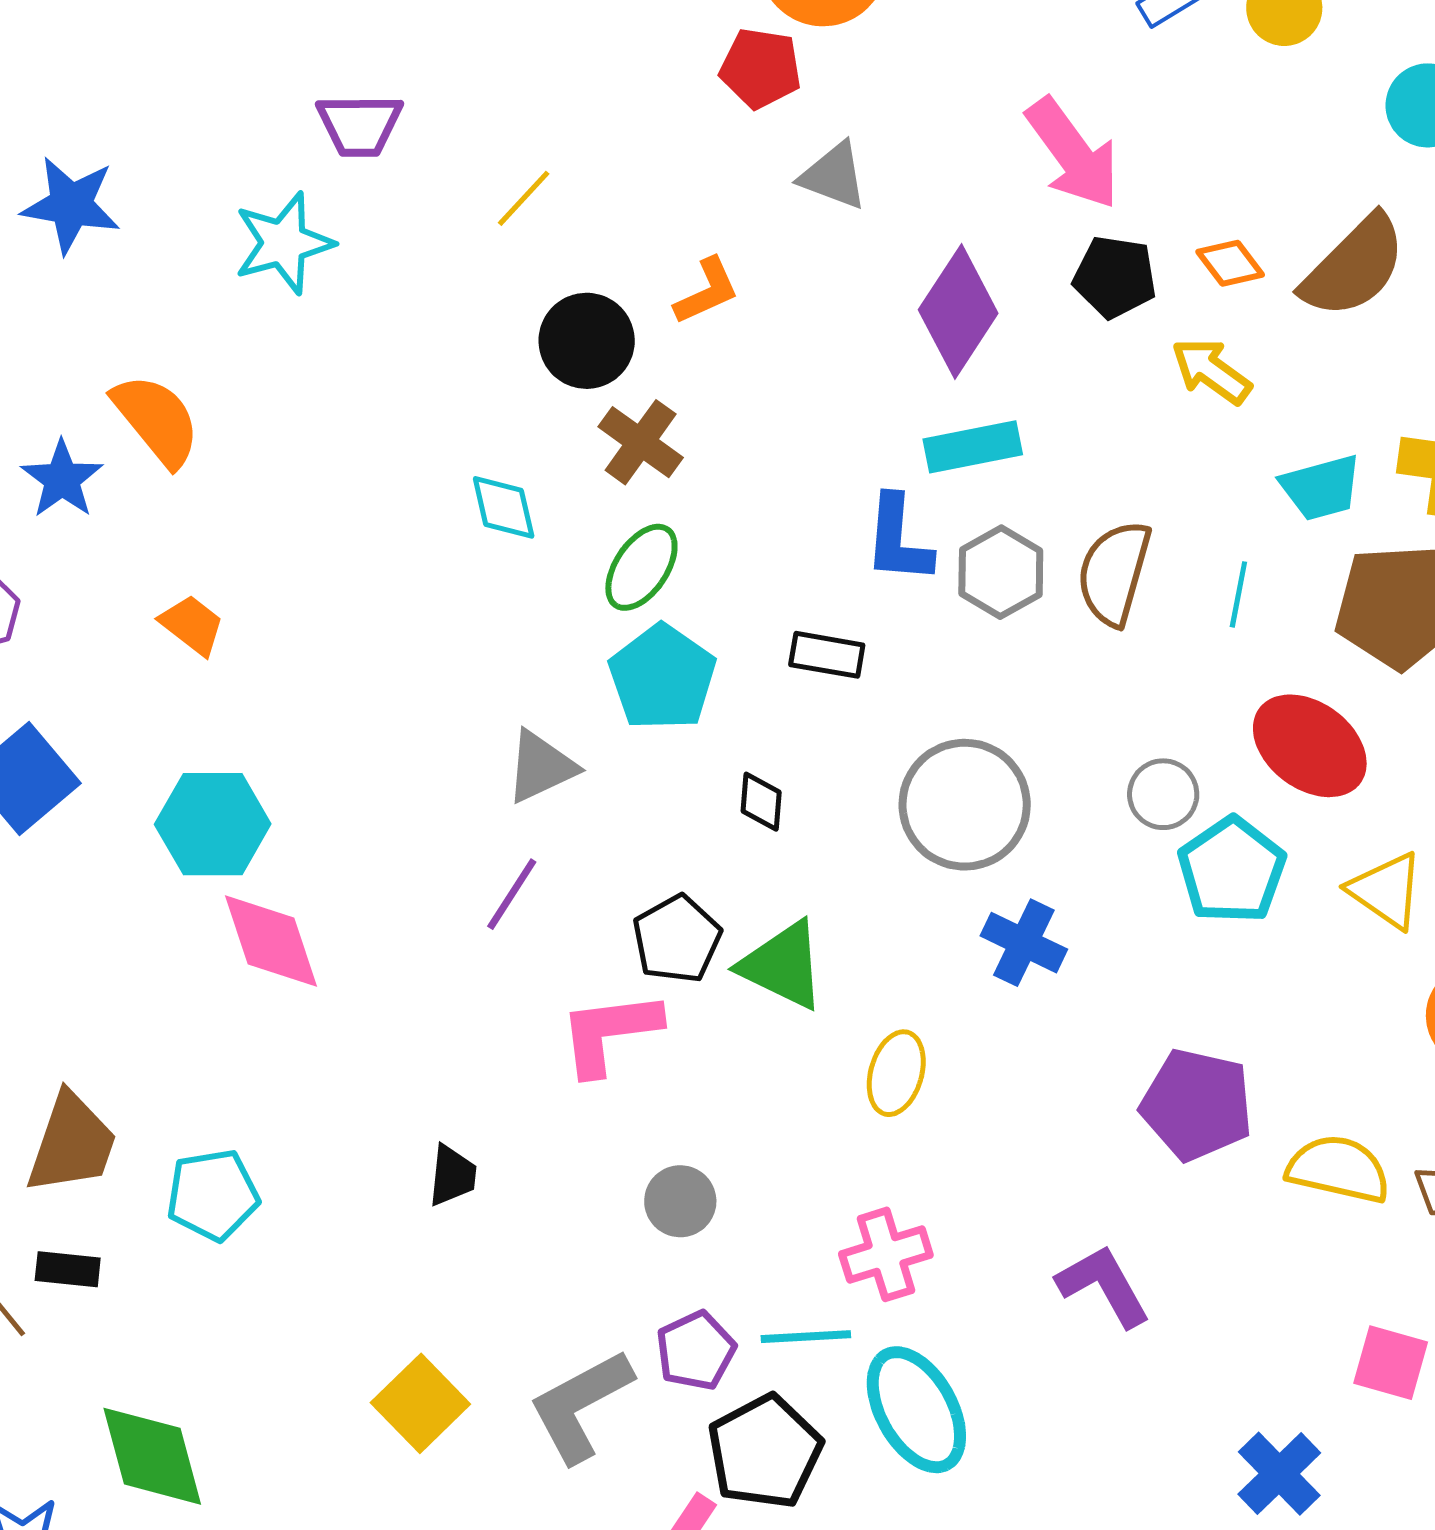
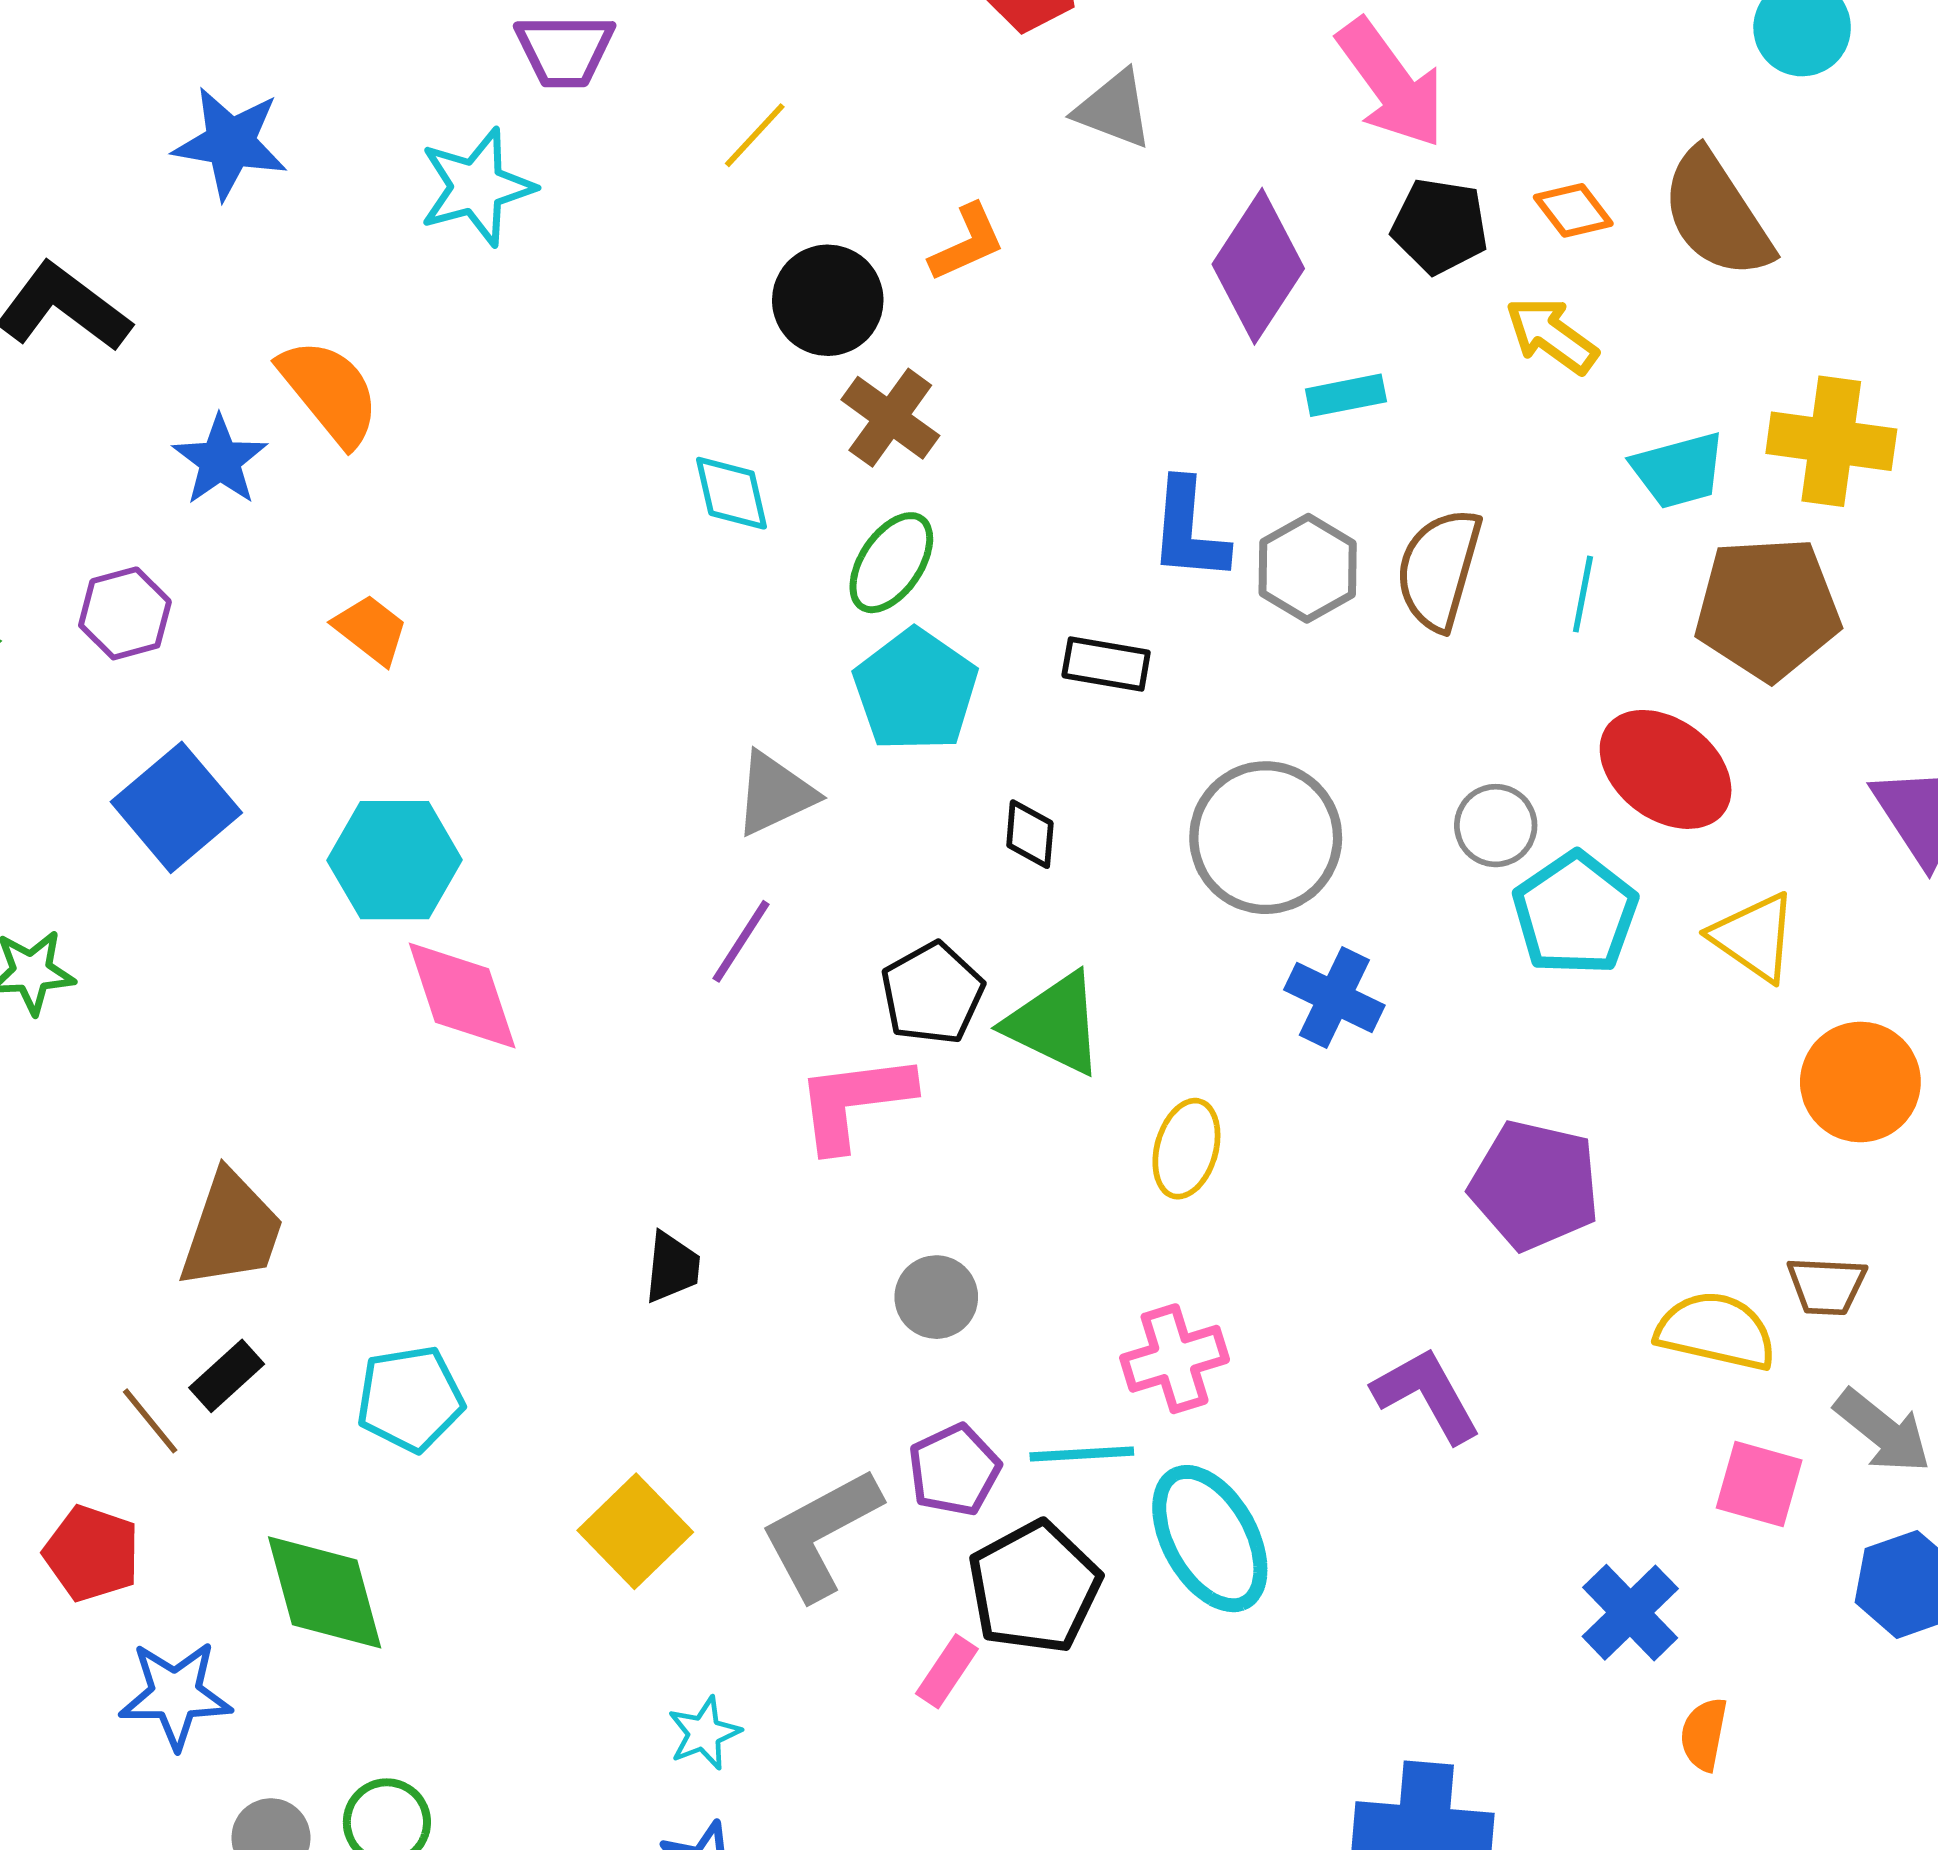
brown semicircle: (1354, 267) -> (1717, 214), turned 102
cyan rectangle: (973, 447) -> (1346, 395), moved, size x0.7
yellow semicircle: (1338, 1169) -> (1716, 1331), moved
cyan pentagon: (213, 1195) -> (410, 1399), moved
black rectangle: (68, 1269) -> (227, 1376), turned -48

